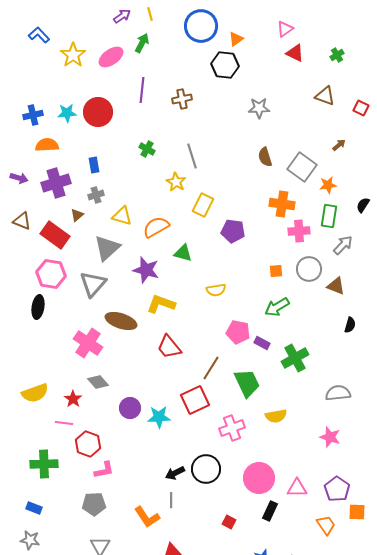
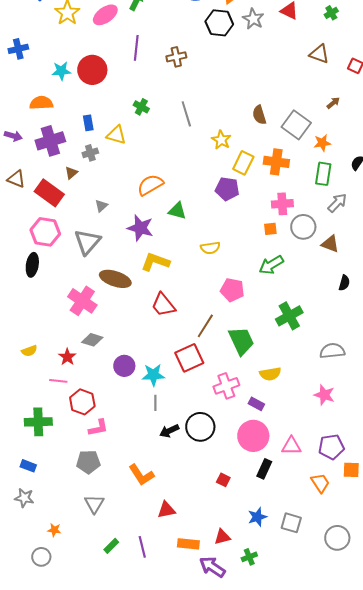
gray star: (259, 108) -> (253, 19), moved, turned 30
blue cross: (33, 115) -> (18, 49), moved
yellow star: (176, 182) -> (221, 140), moved
yellow rectangle: (203, 205) -> (243, 163), moved
yellow triangle: (122, 216) -> (116, 135), moved
pink cross: (299, 231) -> (282, 204), moved
gray triangle: (107, 248) -> (101, 206), size x0.5
purple rectangle: (262, 343) -> (256, 404), moved
gray diamond: (98, 382) -> (92, 340), turned -30
yellow semicircle: (35, 393) -> (29, 351), size x0.6
purple pentagon: (337, 489) -> (331, 447), turned 30
gray line: (171, 500) -> (155, 403), moved

